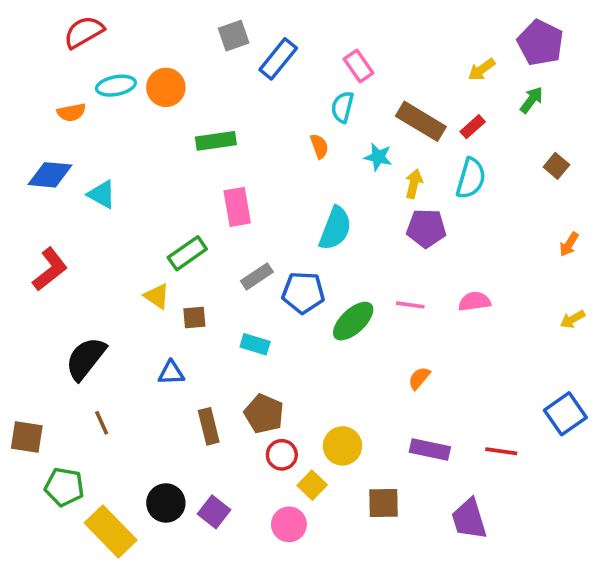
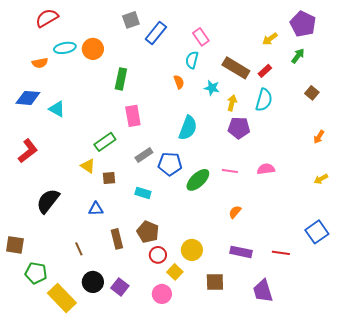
green rectangle: (216, 141) -> (121, 79), turned -70
brown line: (102, 423) -> (79, 249), moved

